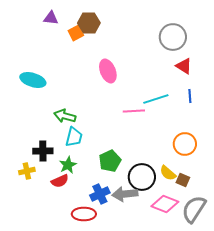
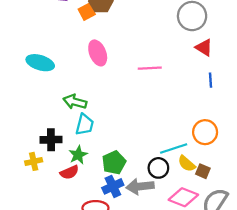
pink ellipse: (108, 71) -> (98, 53), moved
cyan line: (156, 99) -> (174, 148), moved
pink line: (134, 111) -> (150, 68), moved
green pentagon: (110, 161) -> (114, 163), moved
black circle: (142, 177) -> (158, 168), size x0.7

